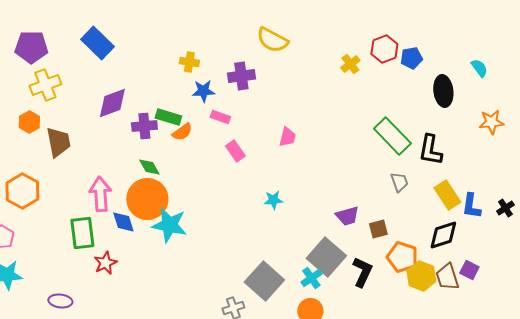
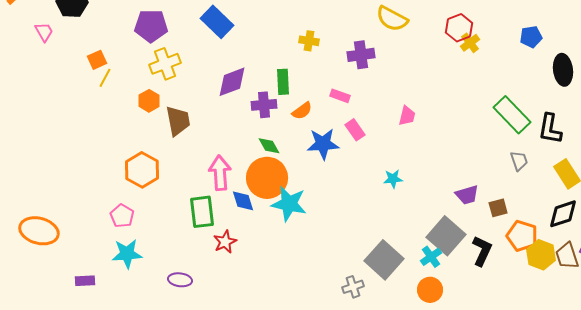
red hexagon: (384, 49) -> (459, 28), moved
blue star: (203, 91) -> (323, 144), moved, size x1.4
green rectangle: (168, 117) -> (283, 82), moved, turned 70

